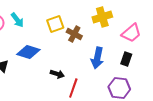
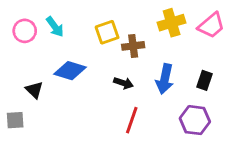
pink trapezoid: (131, 33) -> (211, 25), moved
brown cross: (74, 34) -> (133, 46), turned -35
black arrow: (57, 74) -> (124, 83), moved

